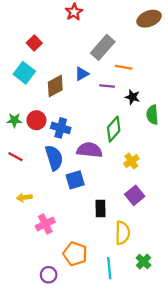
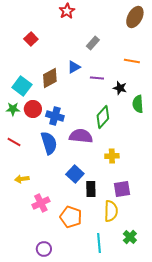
brown ellipse: (149, 19) -> (135, 17), turned -40
gray rectangle: (103, 47) -> (93, 43), size x0.6
orange line: (124, 67) -> (132, 61), moved
cyan square: (24, 73) -> (22, 86), moved
yellow cross: (131, 161) -> (112, 156), moved, turned 32
blue square: (75, 180) -> (75, 174), moved, turned -30
purple square: (135, 195) -> (122, 189), moved, turned 30
orange pentagon: (75, 254) -> (71, 217), moved

